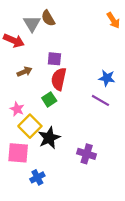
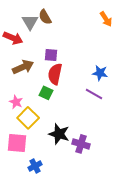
brown arrow: (25, 72) -> (23, 67), size x1.5
green square: (49, 99) -> (46, 93), turned -32
black star: (49, 138) -> (59, 134), moved, turned -30

